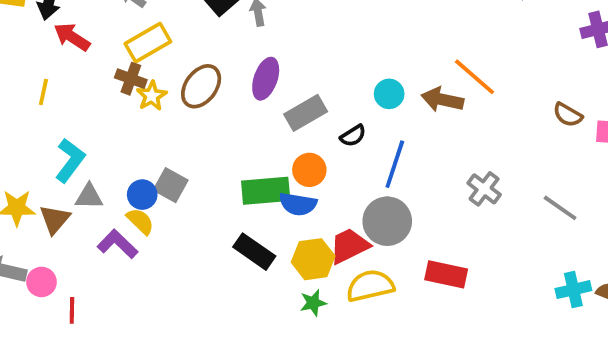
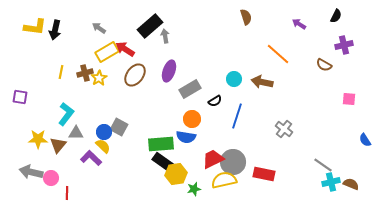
red arrow: (72, 37) -> (125, 49), moved
orange line: (475, 77) -> (278, 54), moved
brown cross: (131, 79) -> (85, 73), moved, turned -35
yellow line: (43, 92) -> (61, 72), moved
yellow star: (152, 96) -> (99, 78), moved
brown semicircle: (568, 115) -> (324, 65), moved
green rectangle: (266, 191) -> (161, 144), moved
gray line: (560, 208) -> (323, 165), moved
gray circle: (387, 221) -> (233, 162), moved
yellow hexagon: (313, 259) -> (176, 174), moved

